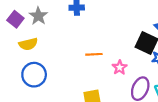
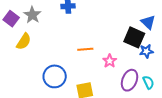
yellow semicircle: (28, 44) -> (24, 41), turned -42
blue circle: (34, 75) -> (55, 76), moved

